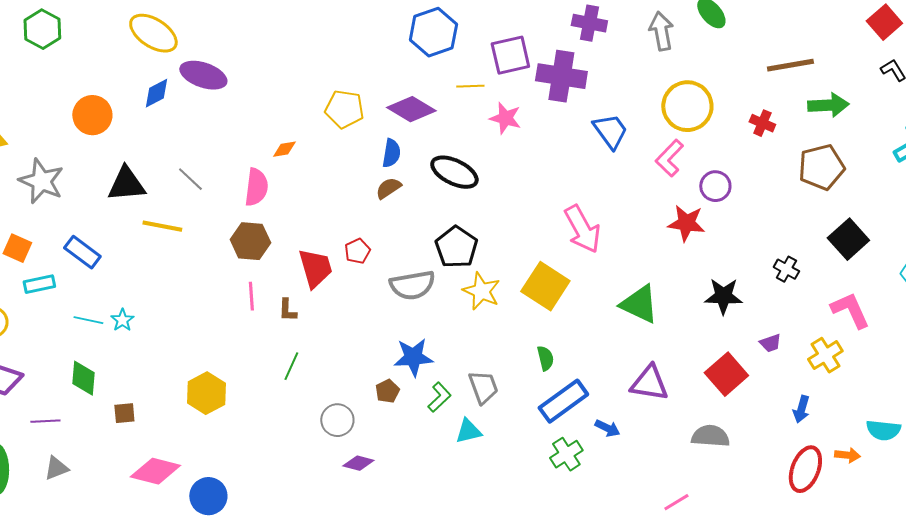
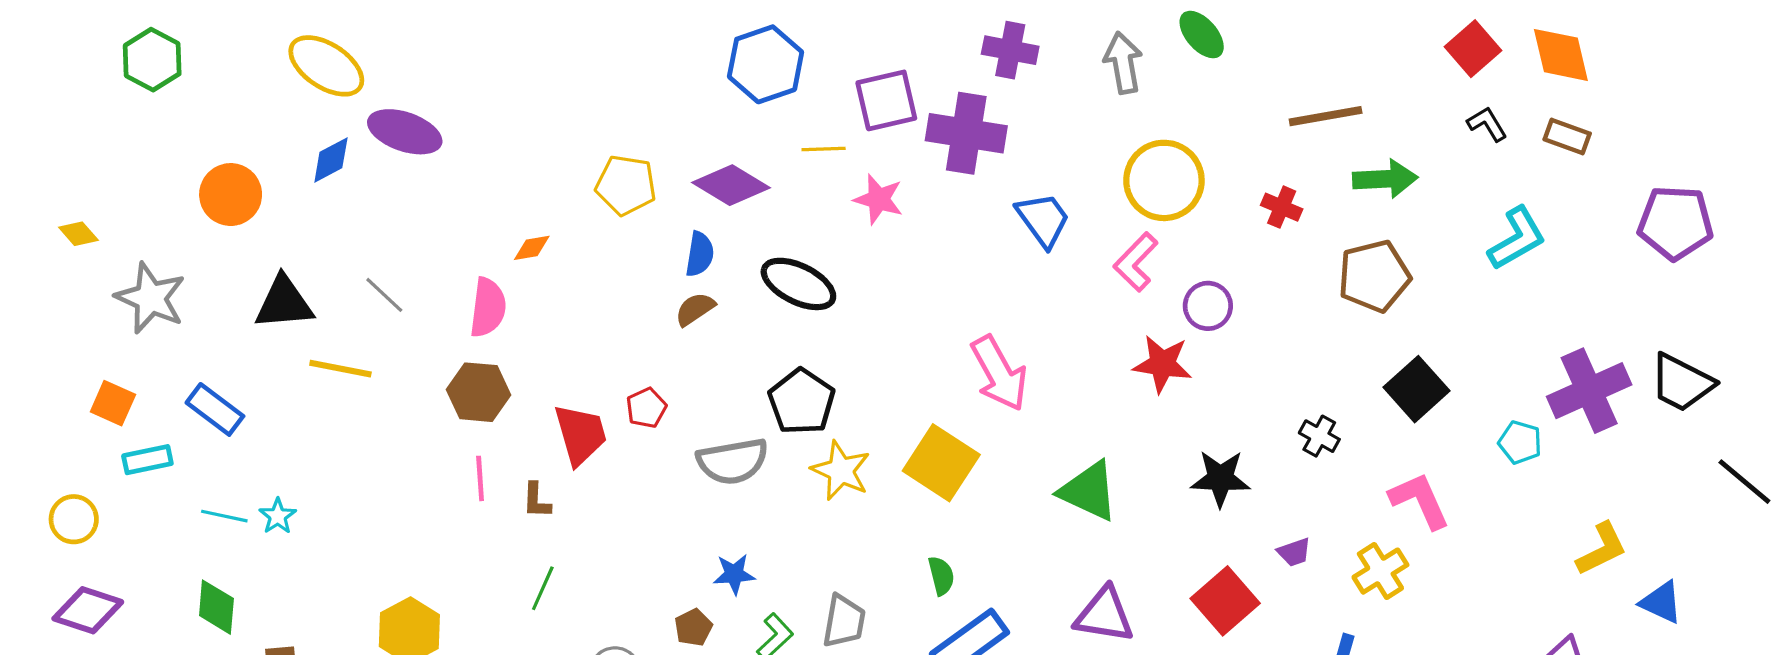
blue star: (413, 357) -> (734, 574), size x0.7
gray trapezoid: (483, 387) -> (844, 621), turned 30

